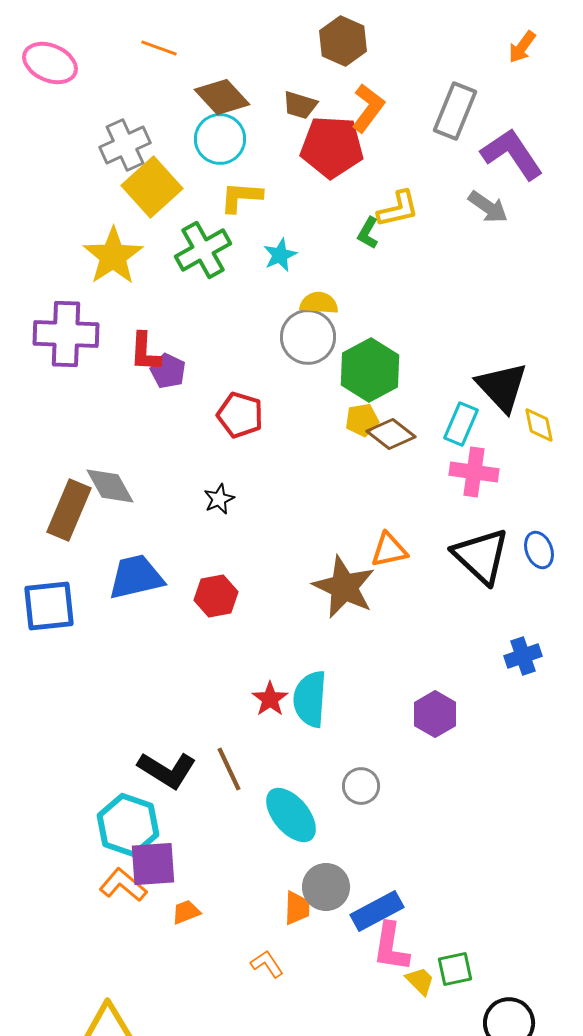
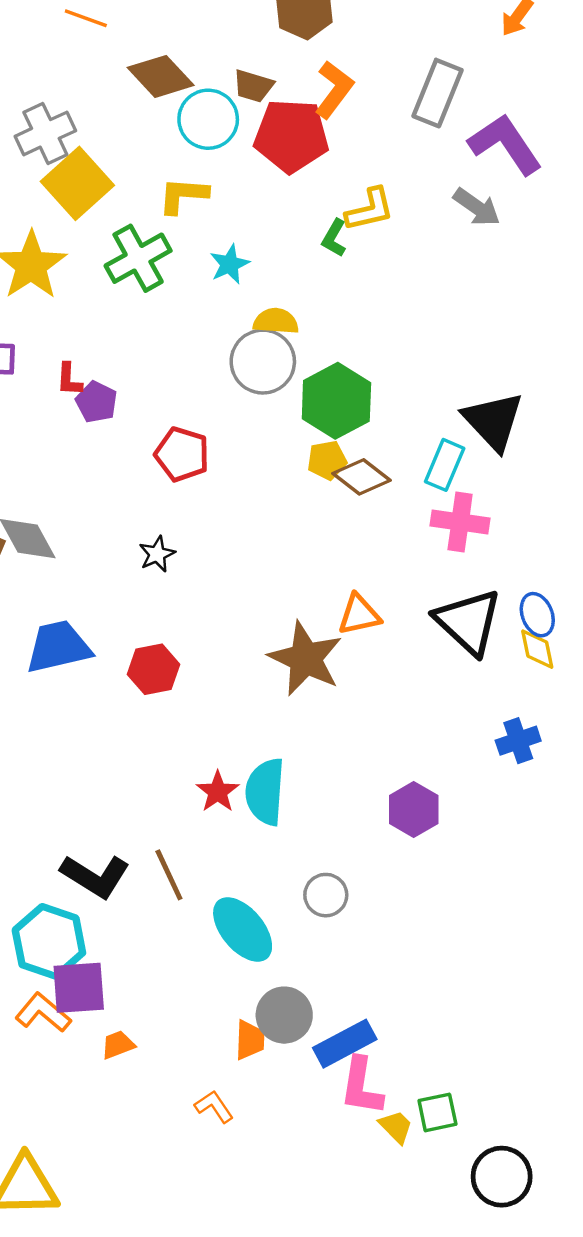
cyan circle: (220, 139) -> (208, 119), moved
red L-shape: (145, 352) -> (69, 379), size x0.7
yellow diamond: (539, 425) -> (537, 649), moved

